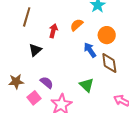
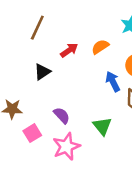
red arrow: (53, 31) -> (69, 50), turned 32
purple semicircle: (47, 83) -> (62, 115), moved

